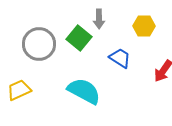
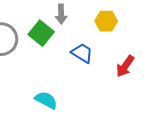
cyan semicircle: (84, 91) -> (46, 100), moved, size x0.7

